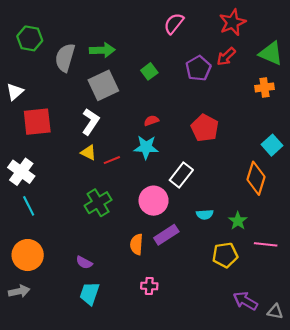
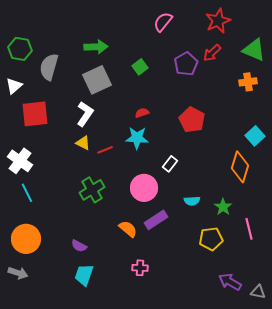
green hexagon: (30, 38) -> (20, 49), moved
gray semicircle: (65, 58) -> (49, 67), moved
white rectangle: (181, 175) -> (170, 164), size x0.7
orange semicircle: (136, 244) -> (128, 229), turned 126
pink line: (266, 244) -> (249, 229), turned 70
gray arrow: (19, 291) -> (18, 273), turned 30

